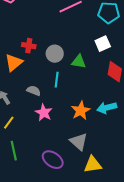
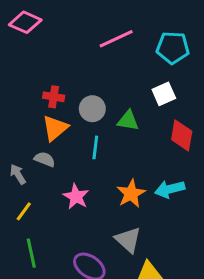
orange triangle: (14, 63) -> (55, 128), moved
gray semicircle: (34, 91) -> (45, 159), moved

